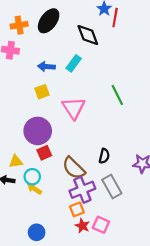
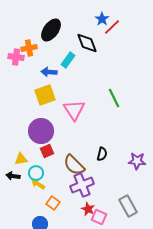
red line: (115, 18) -> (112, 27), turned 36
orange cross: (19, 25) -> (29, 48), moved
cyan rectangle: (74, 63) -> (68, 60), moved
yellow square: (42, 92) -> (45, 95), size x1.5
gray rectangle: (112, 187) -> (128, 206), moved
orange square: (77, 209) -> (53, 203), moved, turned -32
red star: (82, 226) -> (88, 209), moved

